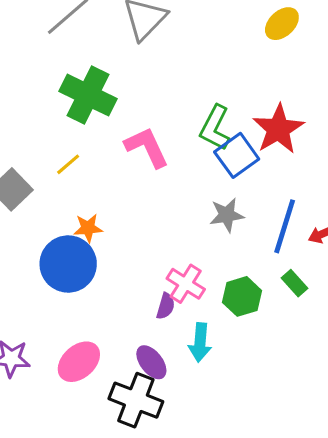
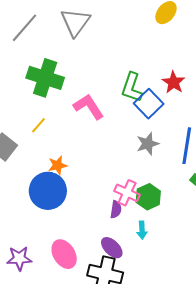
red star: (278, 129) -> (174, 82), size x0.7
green hexagon: (242, 296) -> (148, 197), moved
cyan arrow: (200, 342) -> (142, 230), size x0.7
pink ellipse: (79, 362) -> (64, 254), turned -72

